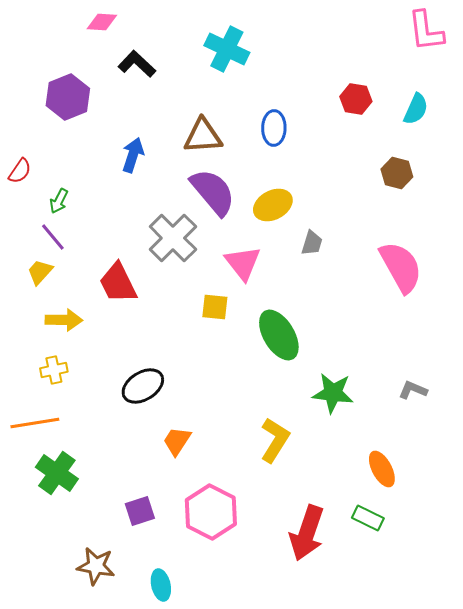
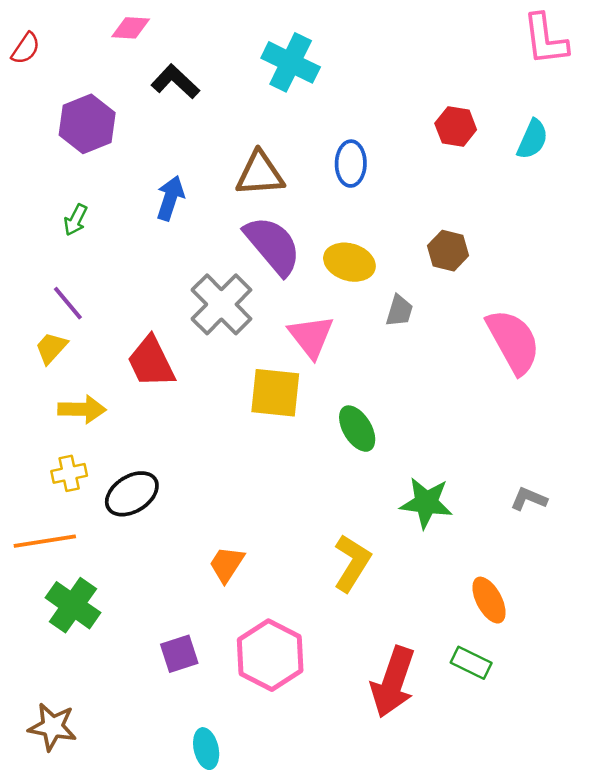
red semicircle: (20, 171) -> (26, 48), moved
brown hexagon: (397, 173) -> (448, 251), moved
green arrow: (59, 201) -> (76, 220), moved
yellow ellipse: (273, 205) -> (349, 262), turned 45
yellow square: (215, 307) -> (275, 393), size x1.5
green ellipse: (279, 335) -> (357, 429), size x0.7
black ellipse: (143, 386) -> (132, 494), moved
brown star: (96, 566) -> (52, 727), moved

